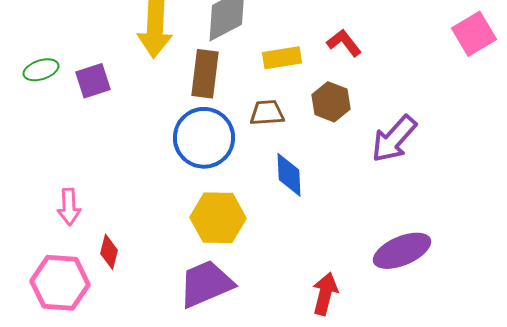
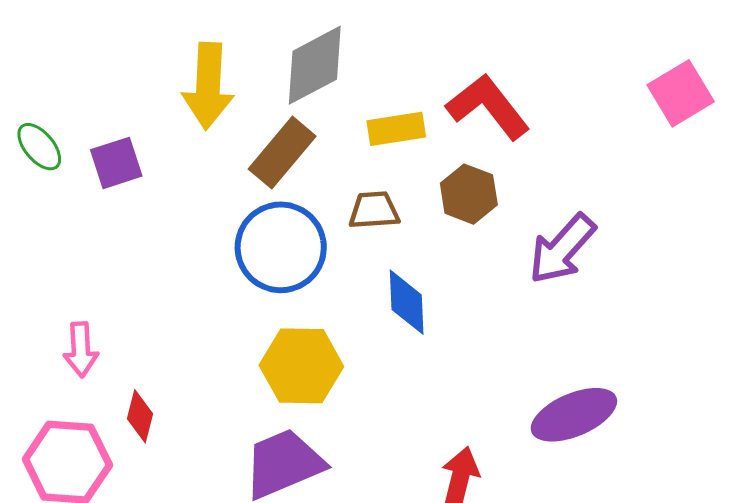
red L-shape: (344, 43) -> (488, 107), size x1.6
green ellipse: (41, 70) -> (39, 147), turned 68
brown rectangle: (205, 74) -> (282, 153), turned 33

